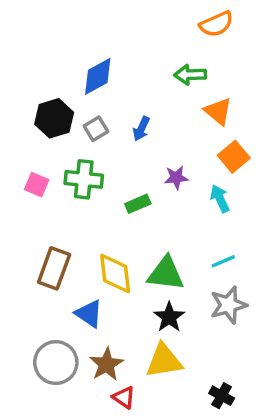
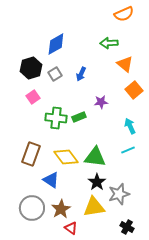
green cross: (84, 179) -> (56, 118), moved
pink square: (37, 185) -> (33, 97), moved, turned 32
cyan arrow: (220, 199) -> (130, 126), moved
yellow diamond: (115, 274) -> (66, 157), turned -30
gray star: (229, 305) -> (119, 194), moved

